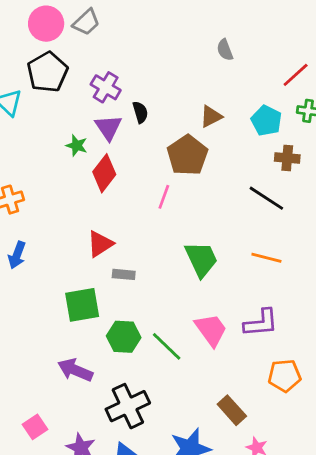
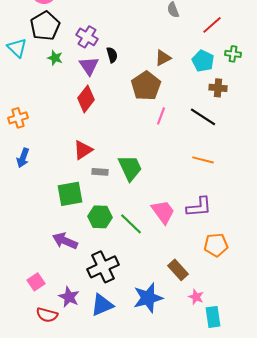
red line: (296, 75) -> (212, 25), moved
green star: (77, 146) -> (55, 58), moved
pink line: (164, 197) -> (161, 116), moved
green trapezoid: (201, 259) -> (130, 168), moved

